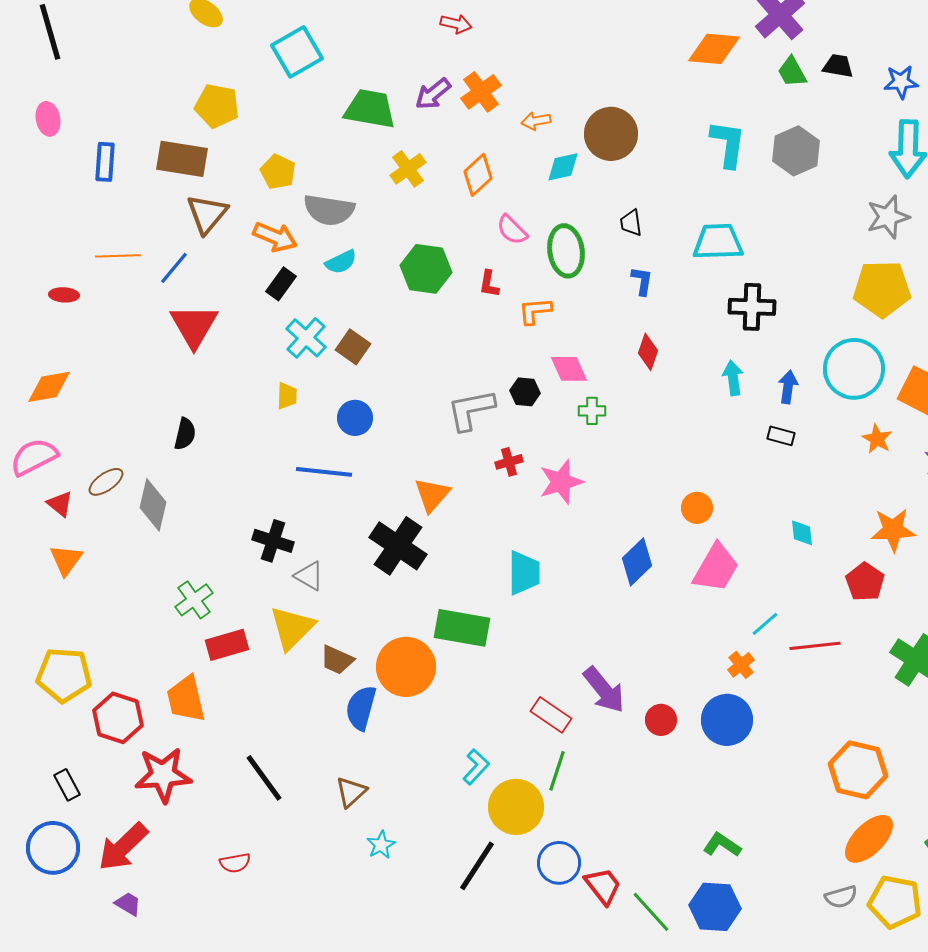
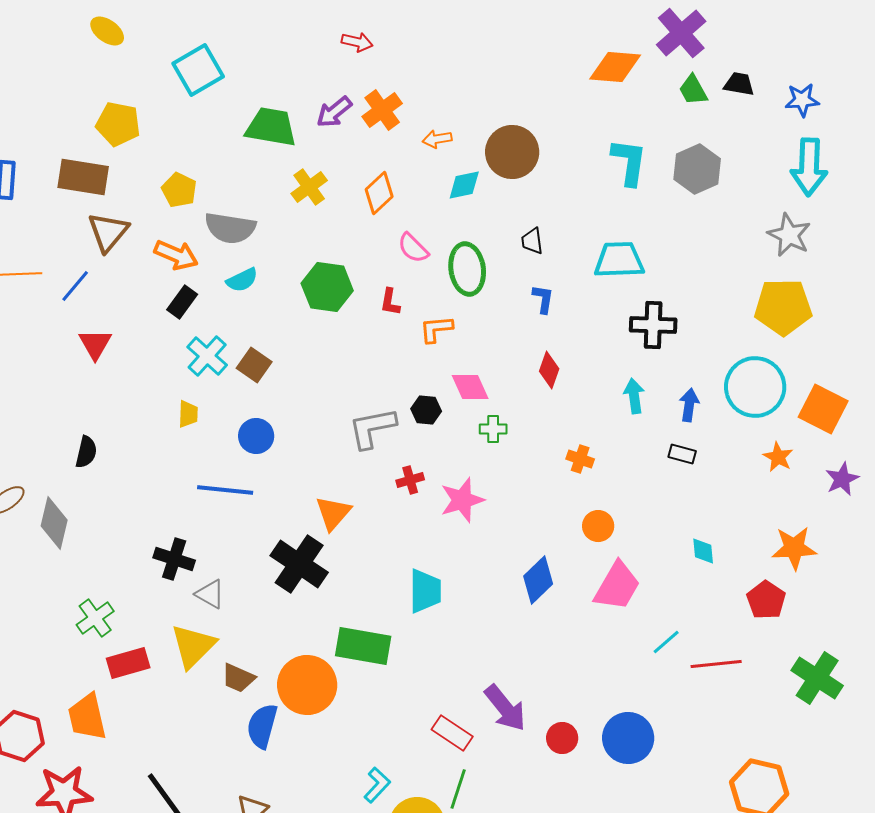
gray star: (888, 217) -> (789, 235), turned -30
red triangle: (194, 326) -> (95, 344), size x0.7
orange cross: (741, 665) -> (580, 459), moved, turned -32

